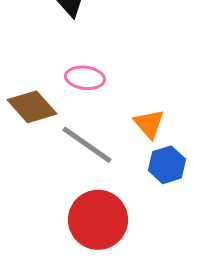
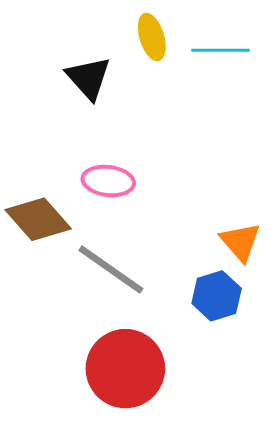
orange triangle: (149, 124) -> (240, 242), moved

